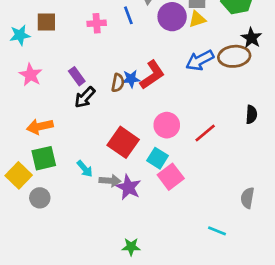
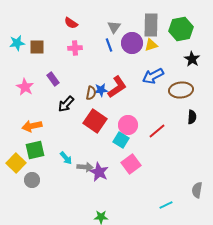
blue line: (128, 15) -> (109, 45), moved
cyan star: (20, 35) -> (17, 43), moved
brown ellipse: (234, 56) -> (181, 90), moved
purple rectangle: (77, 76) -> (53, 79), moved
red square: (123, 142) -> (95, 121), moved
cyan square: (157, 158) -> (121, 140), moved
gray semicircle: (247, 198) -> (197, 190), moved
cyan line: (217, 231) -> (166, 205), turned -48

